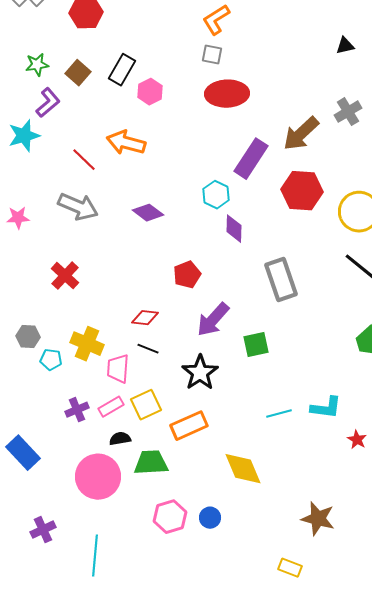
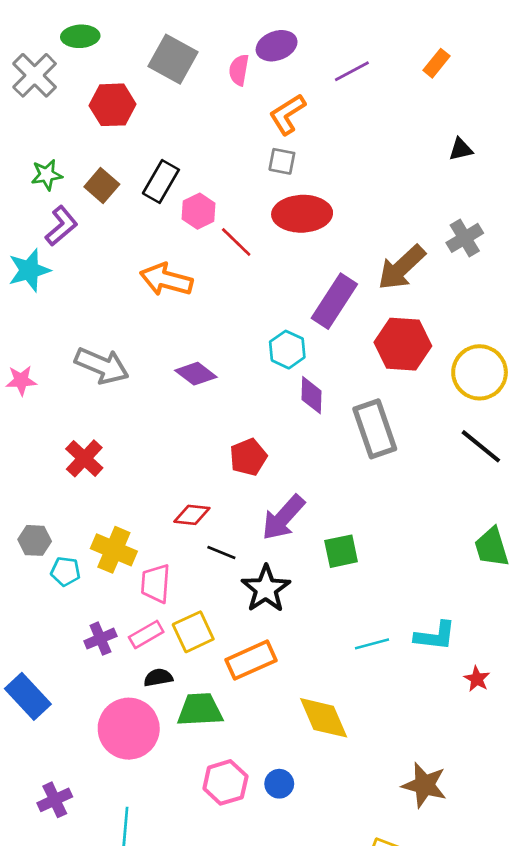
red line: (84, 160) -> (236, 242), moved
gray rectangle: (281, 280) -> (375, 429), moved
black line: (148, 349) -> (221, 553), moved

